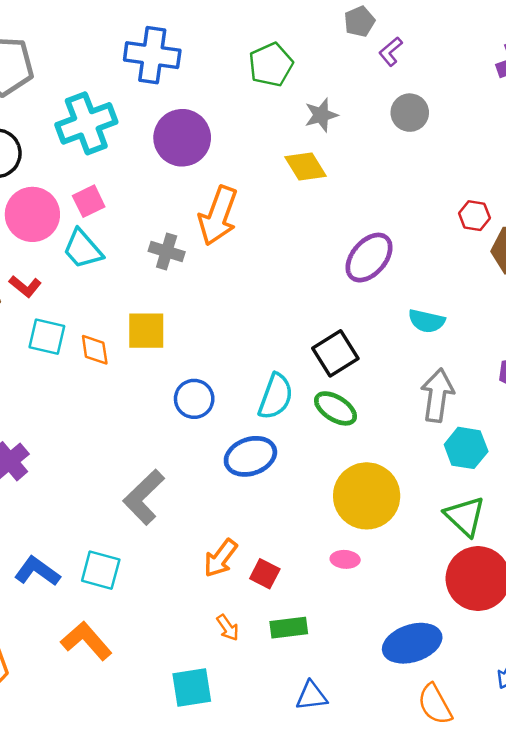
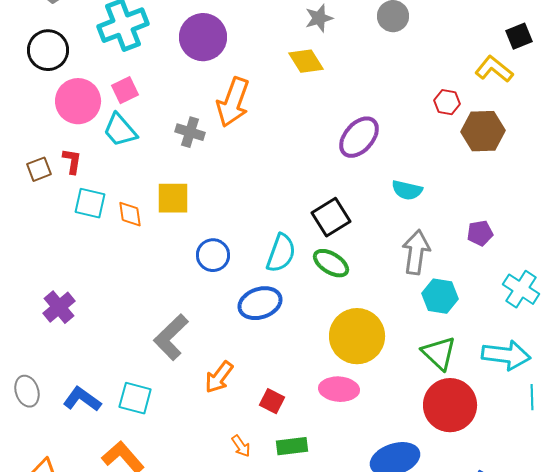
red L-shape: (25, 286) -> (72, 161), turned -120
orange arrow: (220, 558) -> (219, 377), moved
pink ellipse: (345, 559) -> (339, 389), size x1.6

